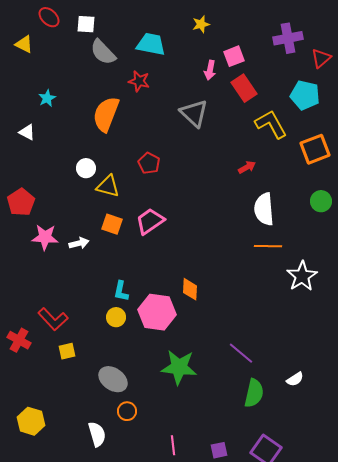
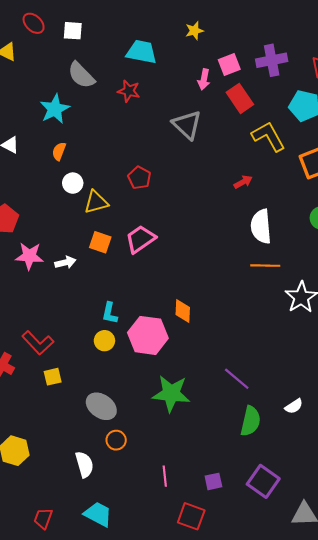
purple cross: (288, 38) -> (272, 60), moved
gray semicircle: (103, 52) -> (81, 75), moved
cyan star: (47, 98) -> (55, 109), moved, size x1.6
orange semicircle: (106, 114) -> (59, 151), moved, size x0.5
yellow triangle: (108, 186) -> (96, 202), turned -30

